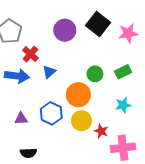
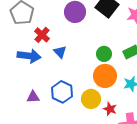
blue triangle: (49, 72) -> (60, 52), turned -32
orange circle: (78, 95) -> (105, 76), moved

